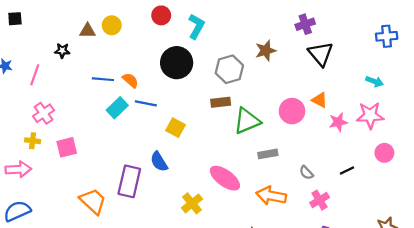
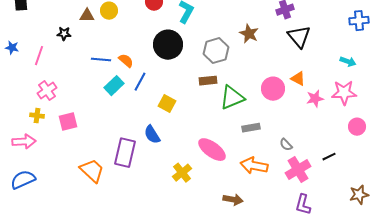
brown star: (266, 51) -> (249, 34), turned -30
blue line: (146, 103) -> (140, 82), turned -72
black line: (347, 170) -> (329, 157), moved
pink cross: (320, 200) -> (298, 170), size x1.4

